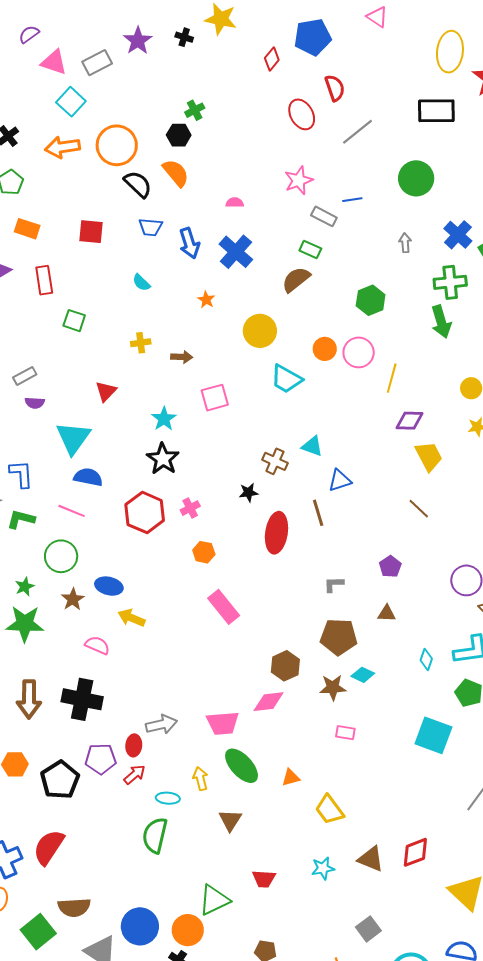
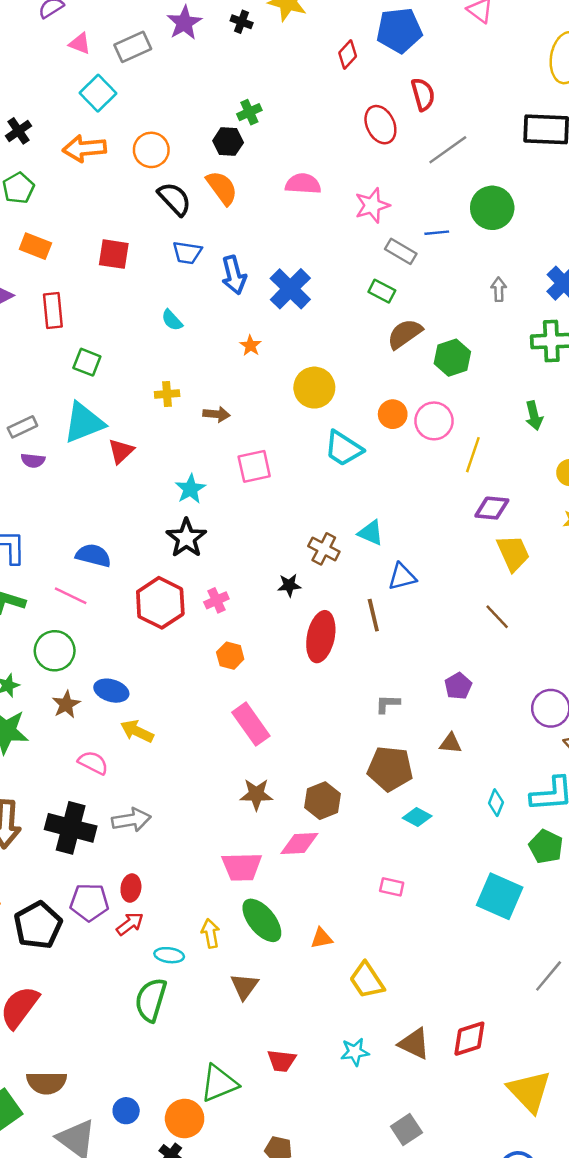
pink triangle: (54, 62) -> (80, 44), size x0.7
orange circle: (117, 145) -> (151, 150), size x0.7
green circle: (416, 178) -> (492, 208), moved
pink semicircle: (235, 203) -> (303, 184), moved, size x1.6
brown semicircle: (296, 279) -> (405, 334), moved
green arrow: (441, 322) -> (534, 416), moved, size x0.7
cyan triangle: (73, 438) -> (84, 423), moved, turned 30
brown star: (333, 688) -> (256, 794), moved
gray arrow: (161, 724) -> (131, 820), moved
blue circle: (140, 926) -> (126, 1111), size x0.6

